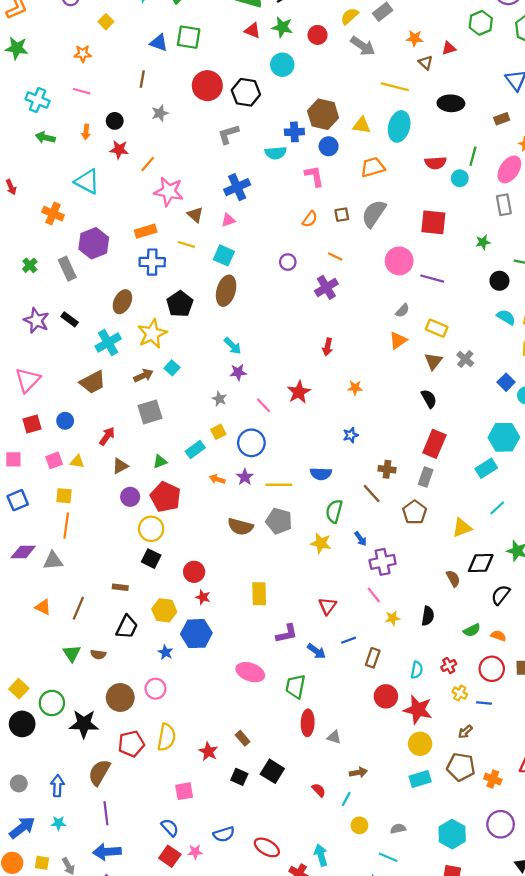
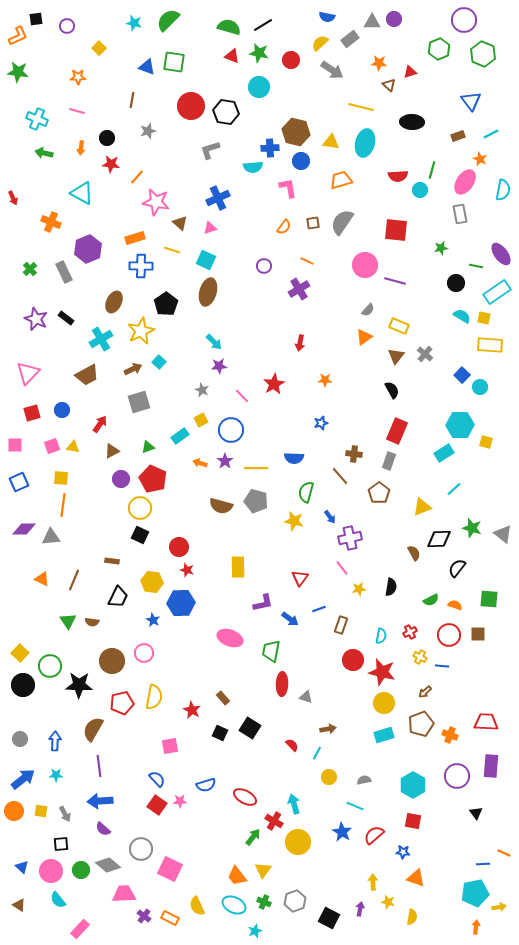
brown pentagon: (461, 767) -> (421, 724), turned -30

